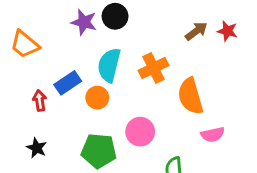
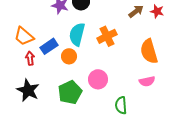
orange trapezoid: (25, 44) -> (24, 36), moved
orange semicircle: (190, 96) -> (149, 51), moved
black star: (37, 148) -> (28, 90), size x1.6
green pentagon: (99, 151) -> (70, 92), turned -30

